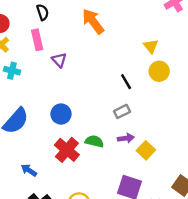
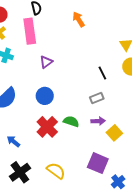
orange arrow: (93, 21) -> (79, 19), size x0.7
pink rectangle: (37, 40) -> (30, 31), size x1.4
purple triangle: (59, 60) -> (46, 62), moved, turned 32

